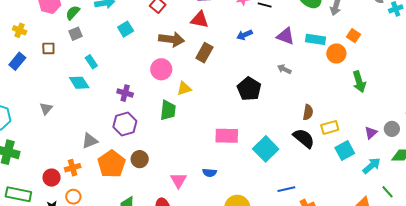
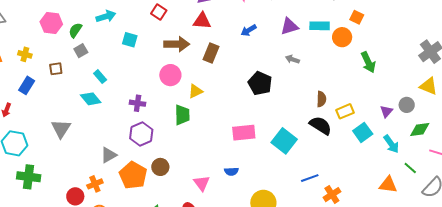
cyan square: (126, 29) -> (130, 40), turned -35
purple triangle: (285, 36) -> (289, 26), turned -30
gray triangle: (46, 108) -> (61, 129), size x1.5
cyan arrow: (372, 166) -> (391, 144), turned 102

